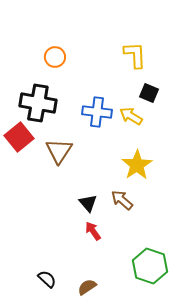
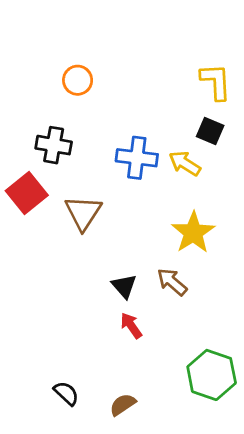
yellow L-shape: (135, 55) -> (216, 82), moved
black cross: (38, 103) -> (54, 145), size x0.7

